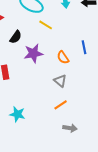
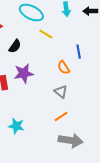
blue line: (84, 47) -> (79, 52), moved
purple star: (33, 53) -> (24, 73), moved
gray arrow: (70, 128) -> (71, 140), size x1.6

